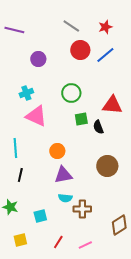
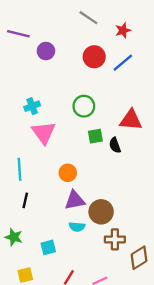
gray line: (71, 26) -> (88, 18), moved
purple circle: (38, 59) -> (46, 51), moved
pink triangle: (36, 116) -> (44, 133), turned 30
brown circle: (107, 166) -> (101, 212), moved
brown cross: (82, 209) -> (115, 239), moved

